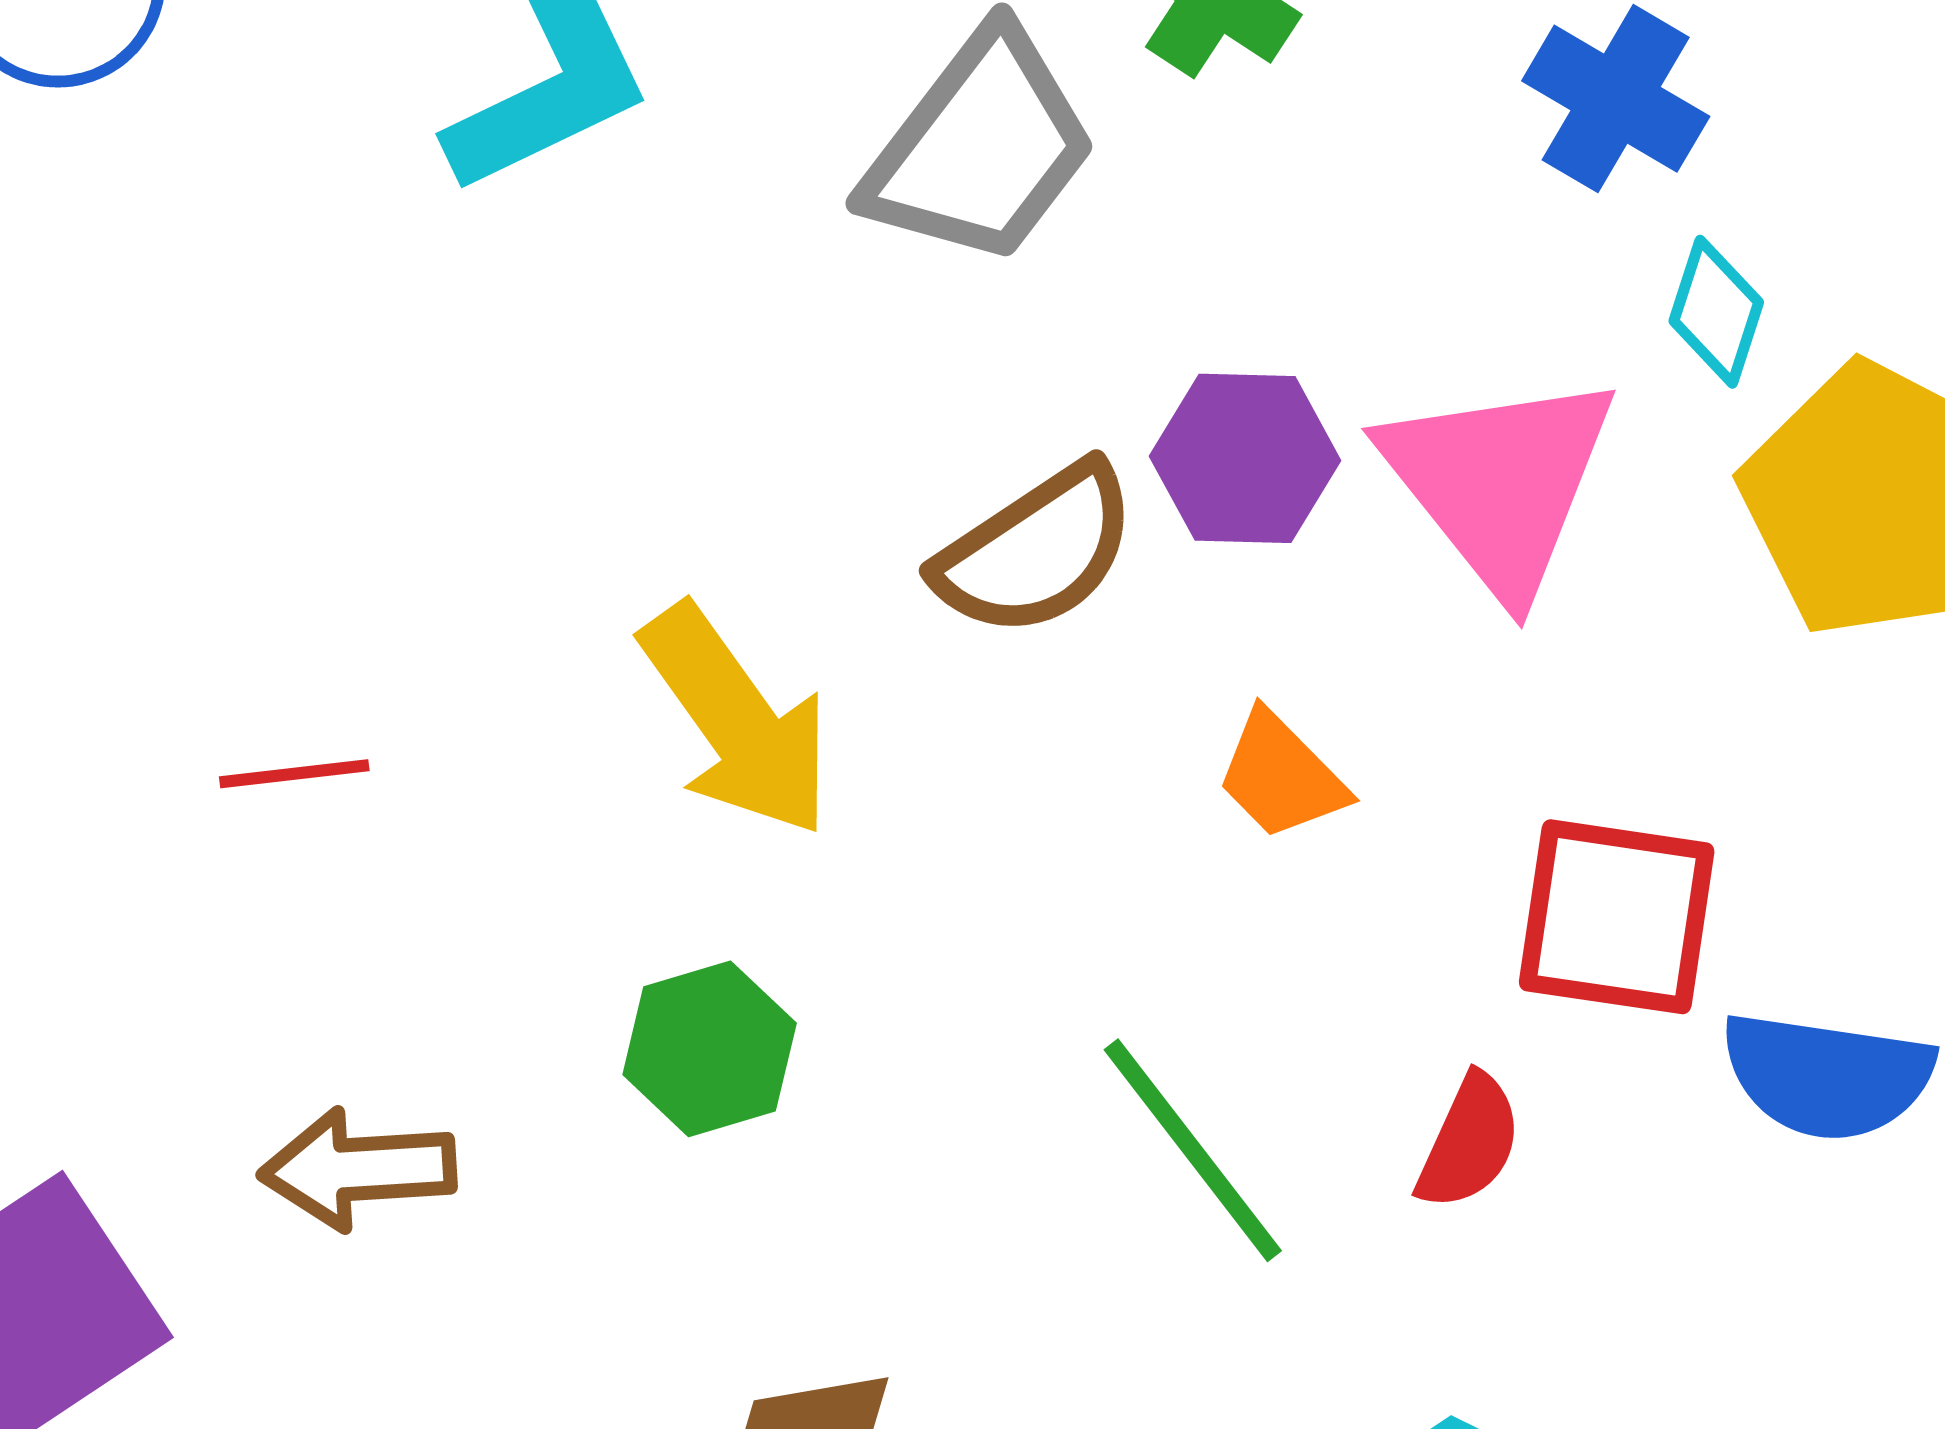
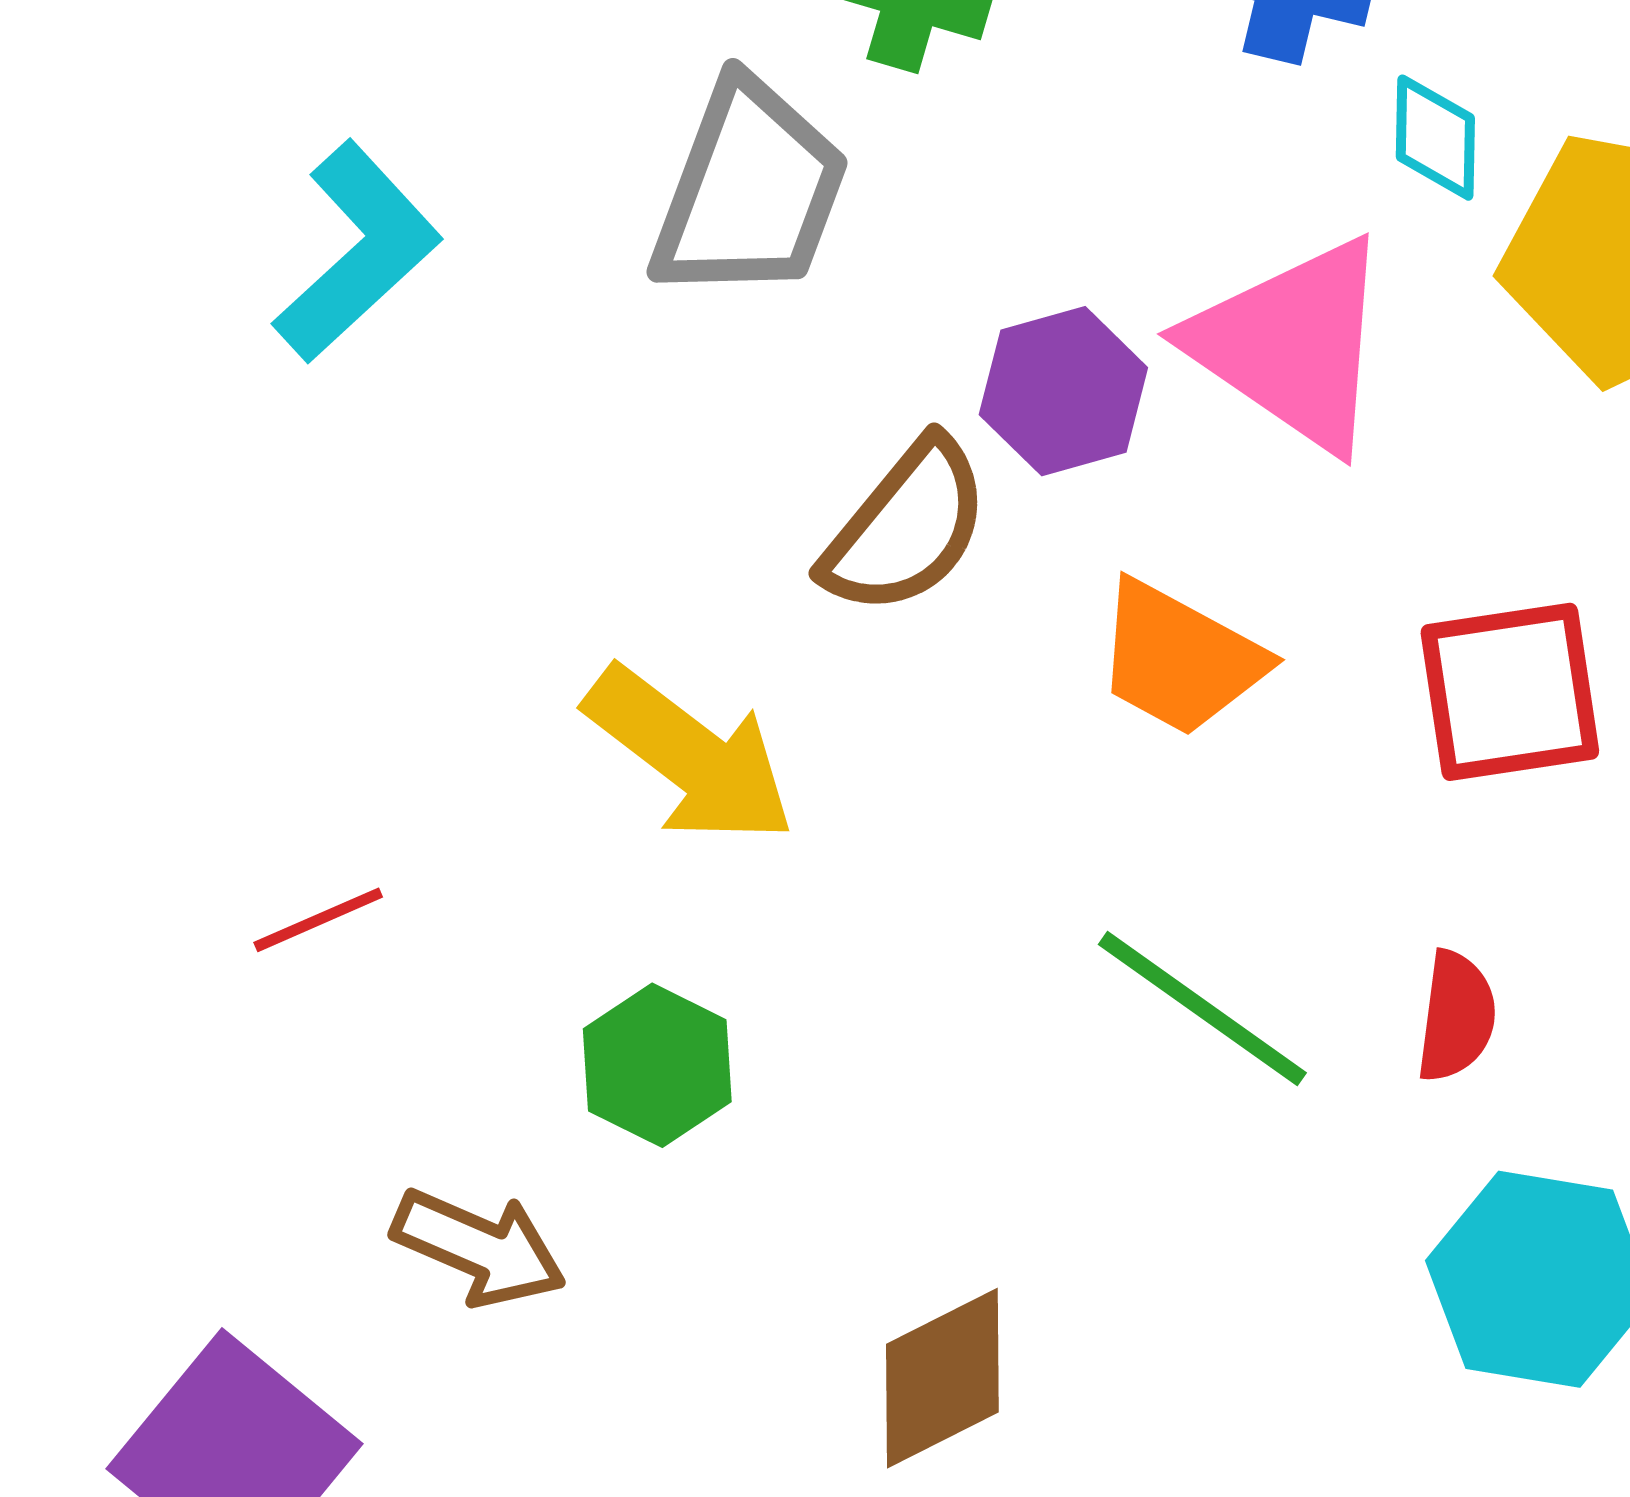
orange trapezoid: (1281, 776) -> (1180, 658), size x1.4
green hexagon: (710, 1049) -> (657, 1065), moved
red semicircle: (1469, 1142) -> (1456, 1016), moved
brown arrow: (358, 1169) -> (479, 1248), turned -136

